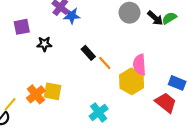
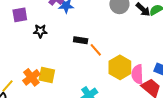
black rectangle: (88, 53) -> (81, 40), turned -40
pink semicircle: (139, 65) -> (137, 74), moved

